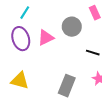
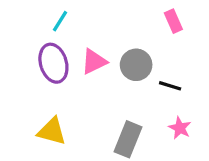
gray circle: (72, 27) -> (136, 65), moved

